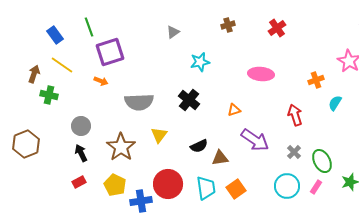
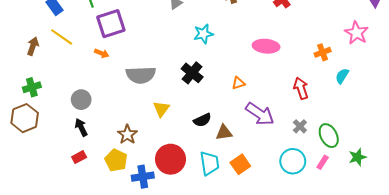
green cross: (49, 95) -> (32, 87), moved, turned -30
brown star: (121, 147) -> (127, 135), moved, size x0.7

